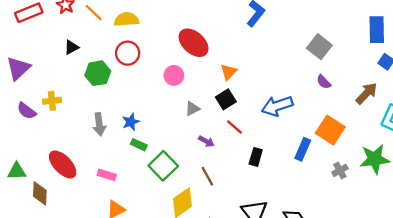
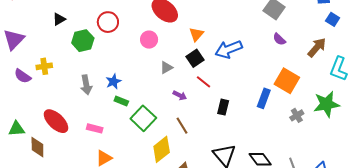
blue arrow: (277, 106) -> (229, 49), moved

